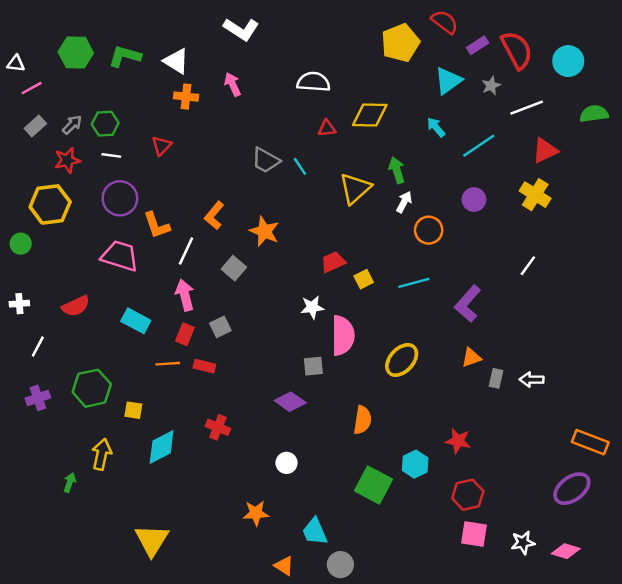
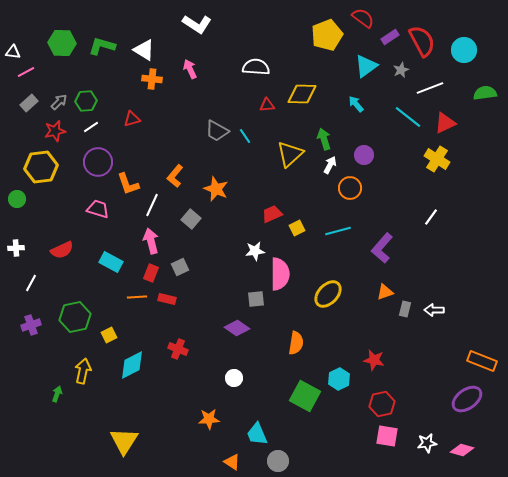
red triangle: (162, 146) -> (132, 119), turned 30
cyan line: (479, 146) -> (408, 117), moved, turned 72
white line: (111, 155) -> (91, 127), turned -42
purple circle: (474, 200) -> (364, 155), moved
pink trapezoid: (120, 256) -> (98, 209), size x0.7
yellow square: (133, 410) -> (109, 335), turned -35

